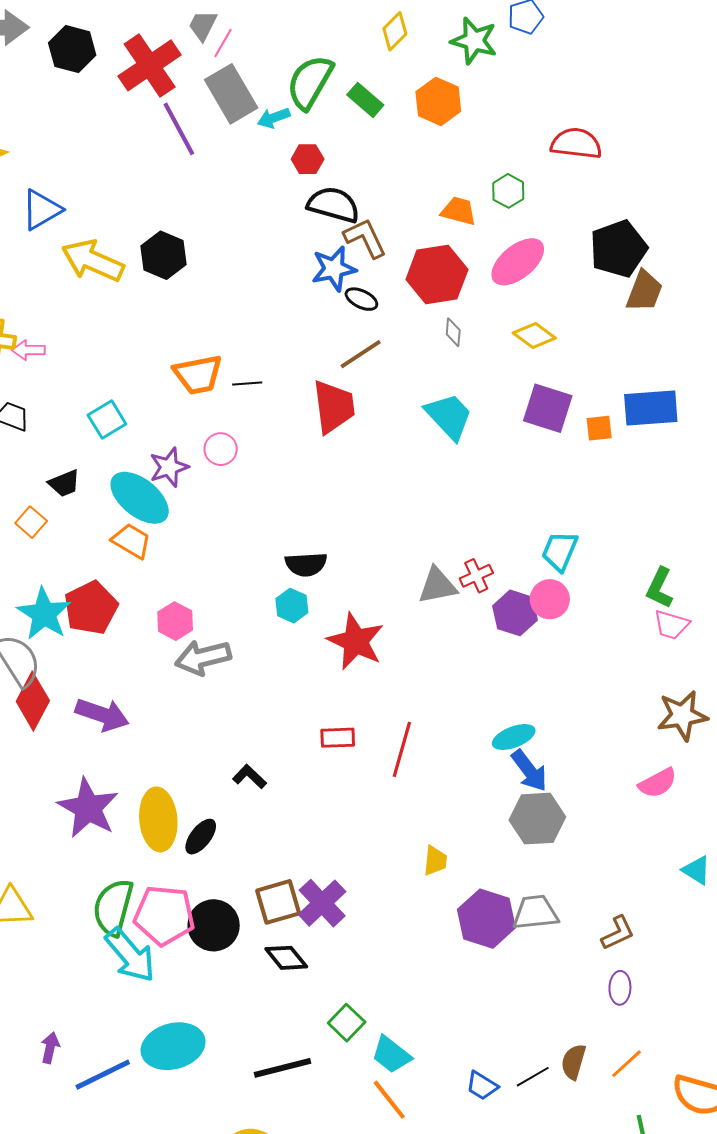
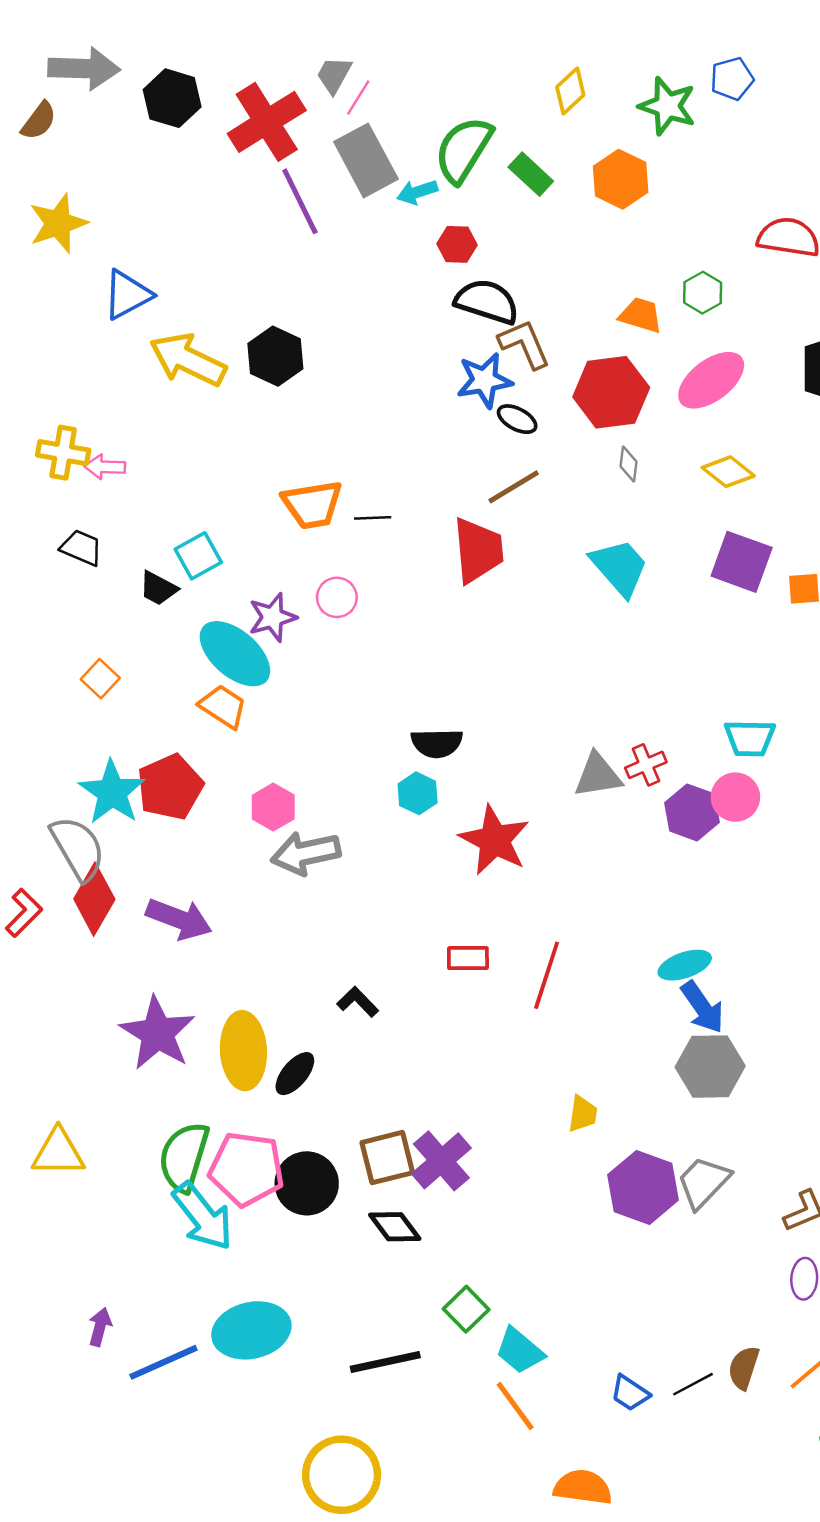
black trapezoid: (64, 483) -> (158, 588), moved, turned 48
cyan trapezoid: (560, 551) -> (750, 738), turned -114
gray trapezoid: (535, 913) -> (703, 1182), turned -42

